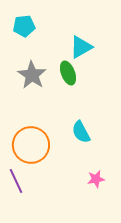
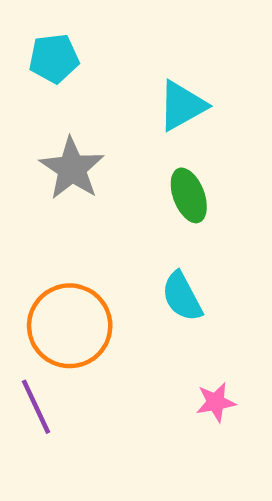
green ellipse: (68, 73) -> (189, 195), moved

